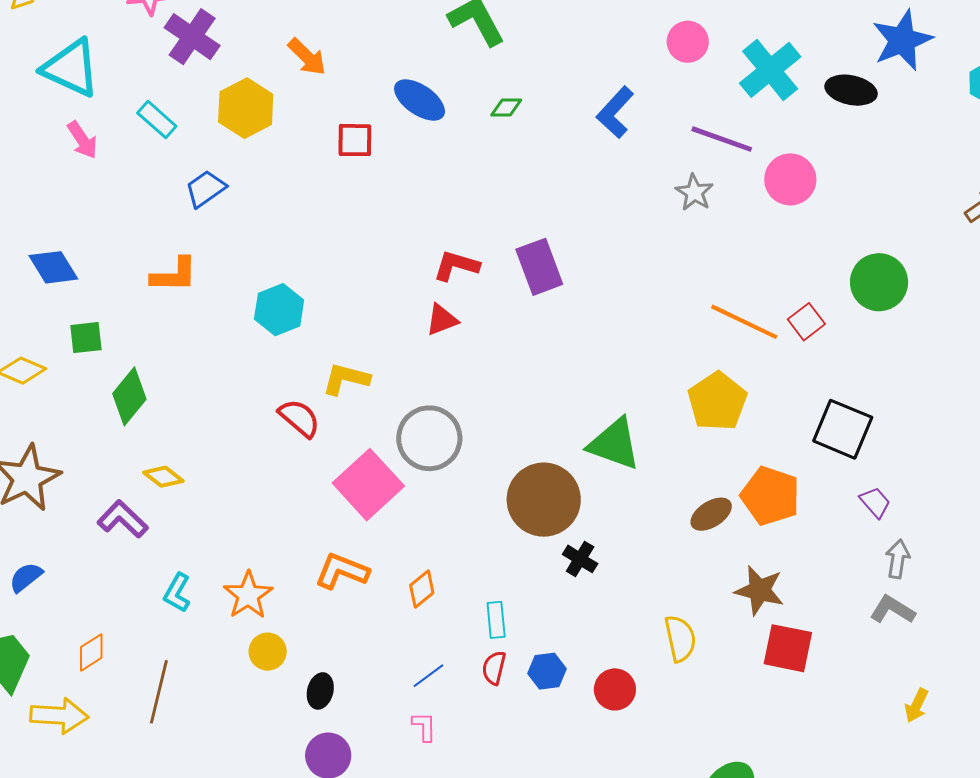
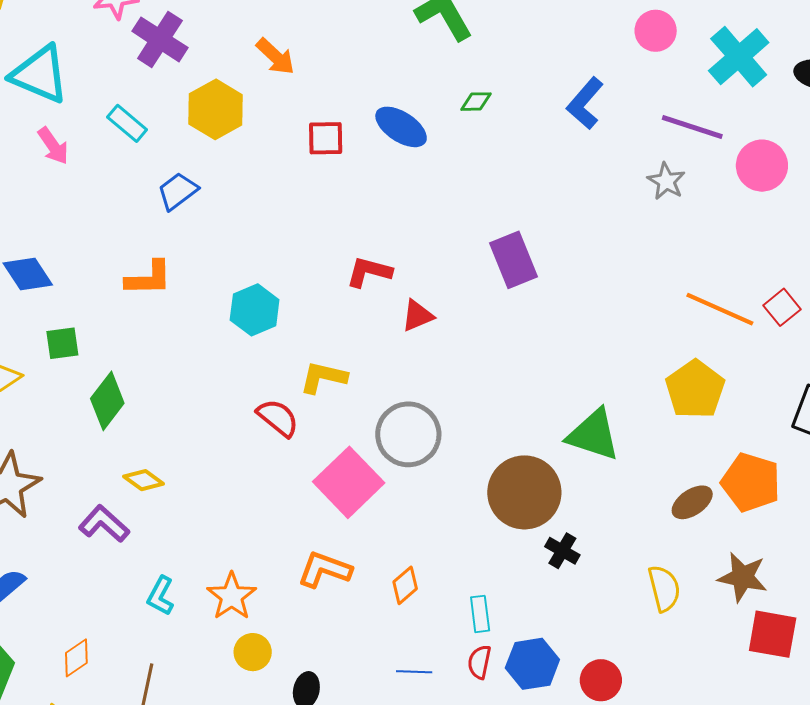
blue ellipse: (420, 100) -> (401, 127), moved
red L-shape: (456, 266) -> (369, 272), moved
yellow semicircle: (680, 638) -> (664, 588), moved
blue hexagon: (547, 671) -> (532, 664), size x1.4
blue line: (428, 676) -> (414, 672), turned 40

